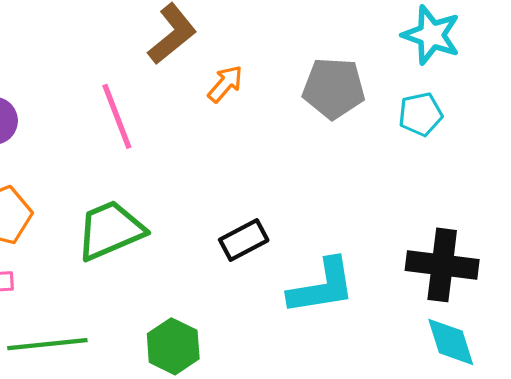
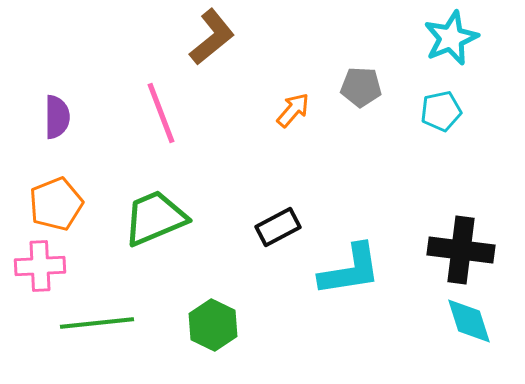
cyan star: (431, 35) -> (451, 38), turned 30
orange arrow: (225, 84) -> (293, 110), moved
gray pentagon: (334, 88) -> (361, 87), size x0.7

